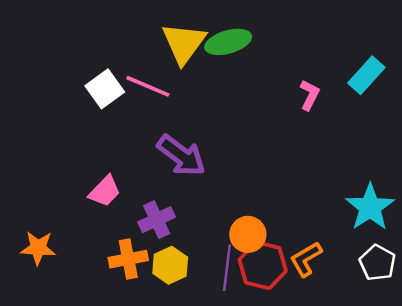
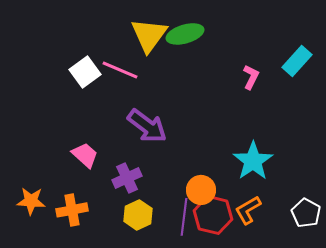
pink trapezoid: (105, 191) -> (85, 155), turned -92
cyan star: (370, 207) -> (253, 161), moved
orange cross: (128, 259) -> (72, 210), moved

